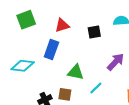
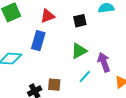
purple arrow: (116, 62) -> (104, 62), moved, turned -60
green triangle: (76, 72) -> (79, 51), moved, turned -36

